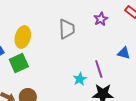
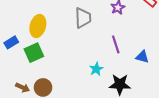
blue triangle: (124, 53) -> (142, 57), moved
purple line: (99, 69) -> (116, 44), moved

